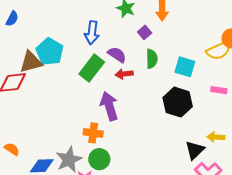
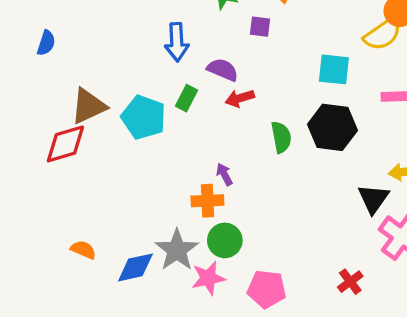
purple square: (145, 32) -> (260, 27), turned -32
cyan pentagon: (50, 52) -> (144, 117), moved
green semicircle: (152, 59) -> (281, 137), moved
green rectangle: (92, 68) -> (187, 98), size x0.6
purple arrow: (109, 106) -> (224, 174), moved, size x0.5

